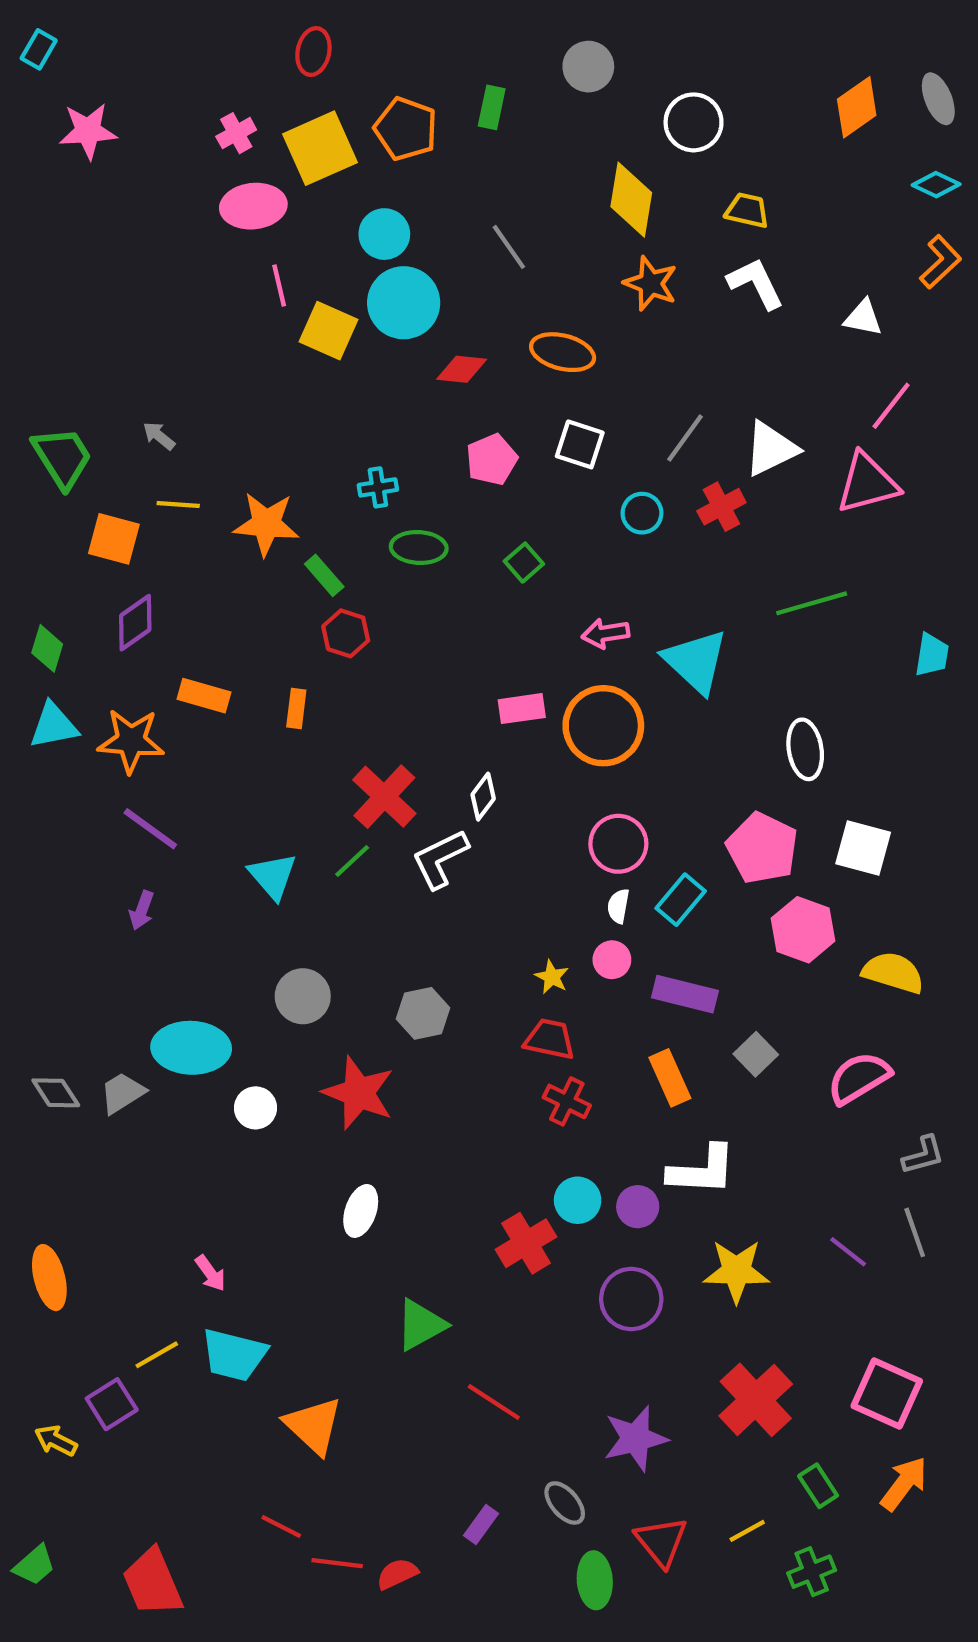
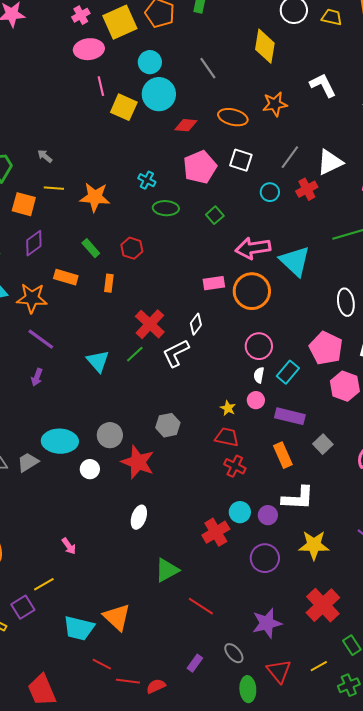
yellow trapezoid: (747, 210) -> (332, 17), moved
orange star: (651, 283) -> (275, 104), moved, turned -30
pink pentagon: (492, 459) -> (200, 167), size x1.4
cyan cross: (378, 487) -> (147, 180), turned 36
green rectangle: (324, 575) -> (91, 248), moved
pink arrow: (605, 633) -> (253, 248), size x1.6
gray circle: (303, 996) -> (110, 435), moved
cyan trapezoid: (234, 1355) -> (79, 628), moved

